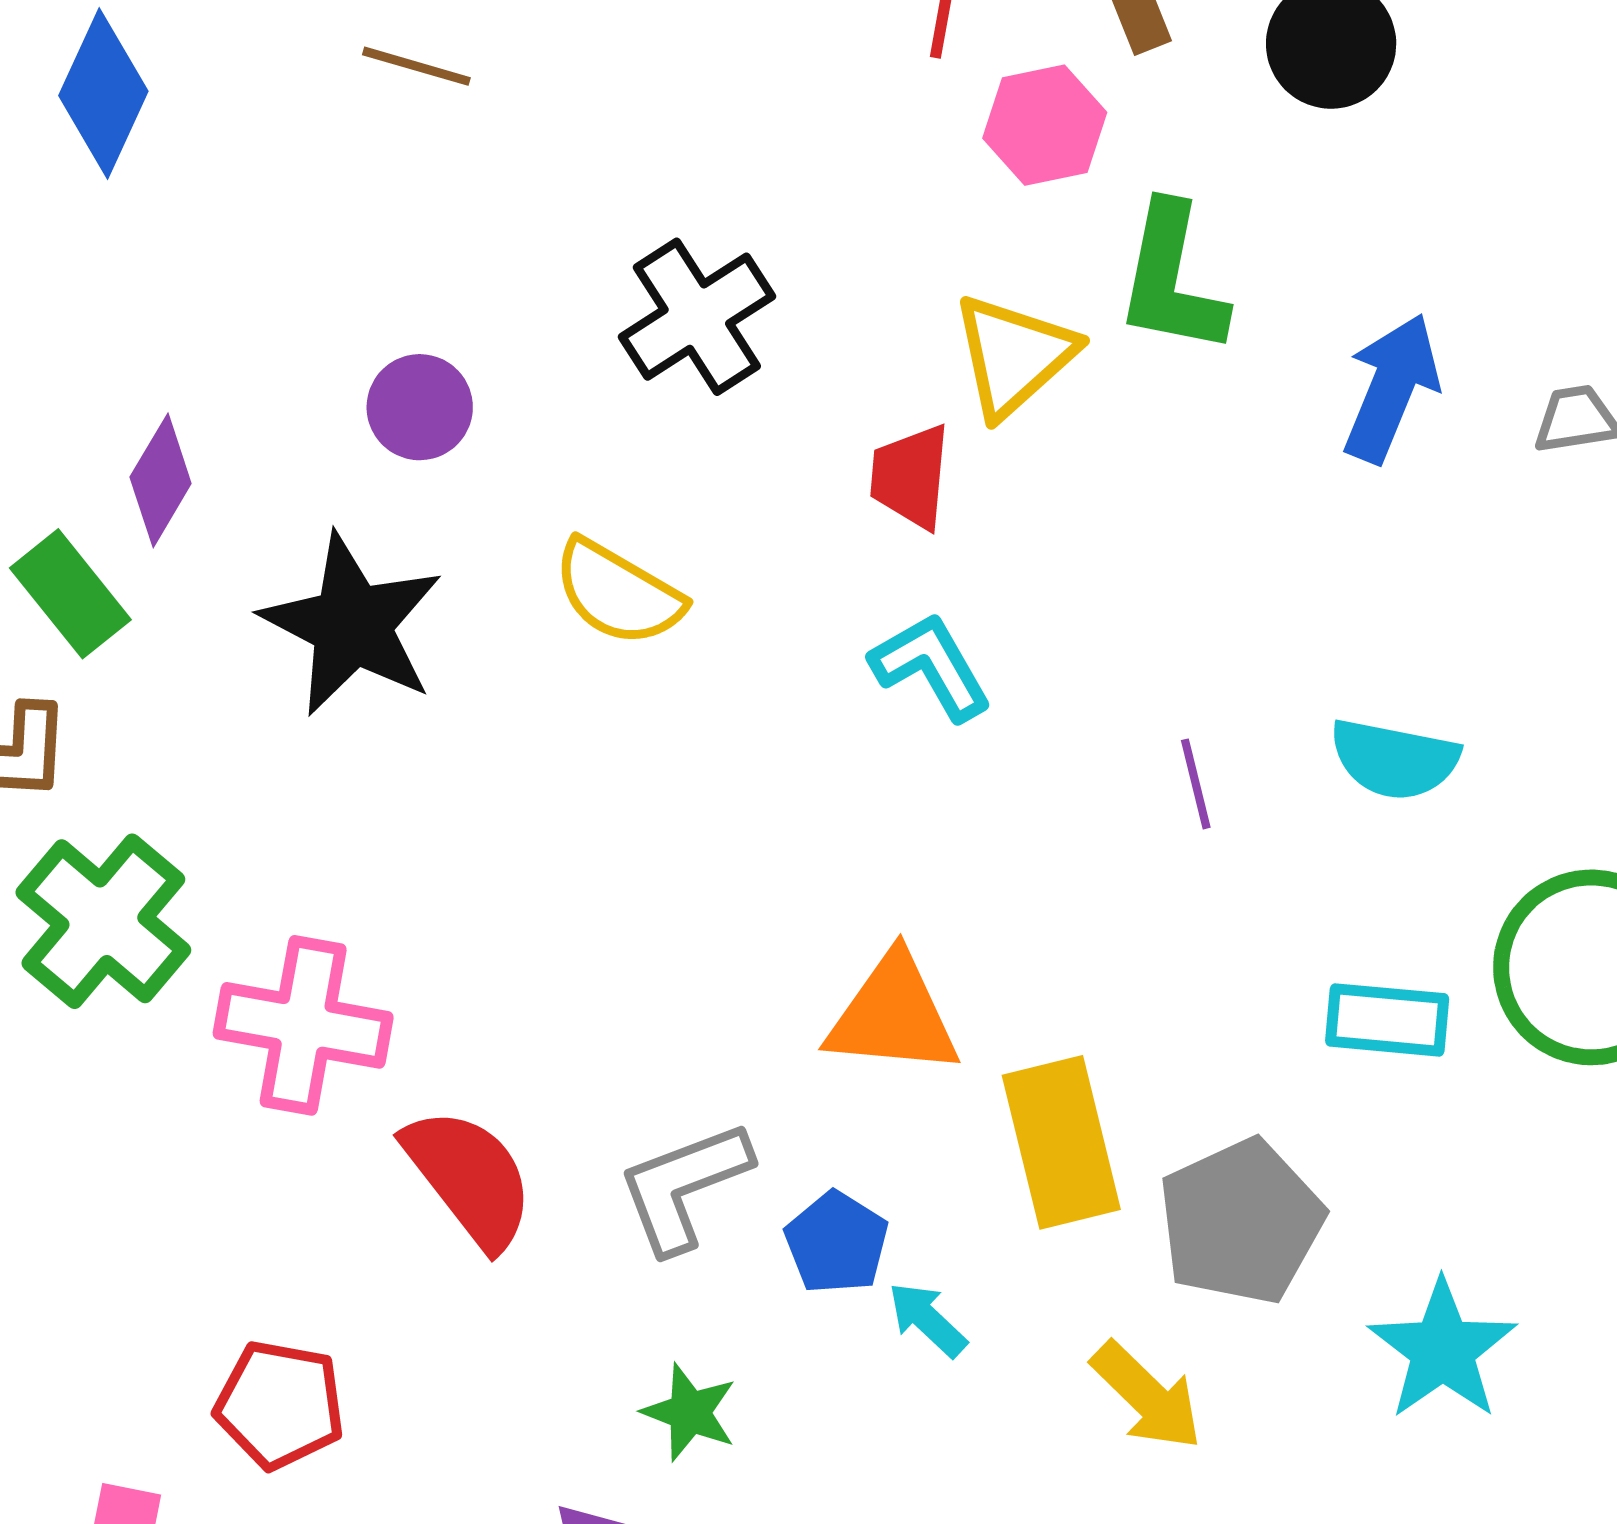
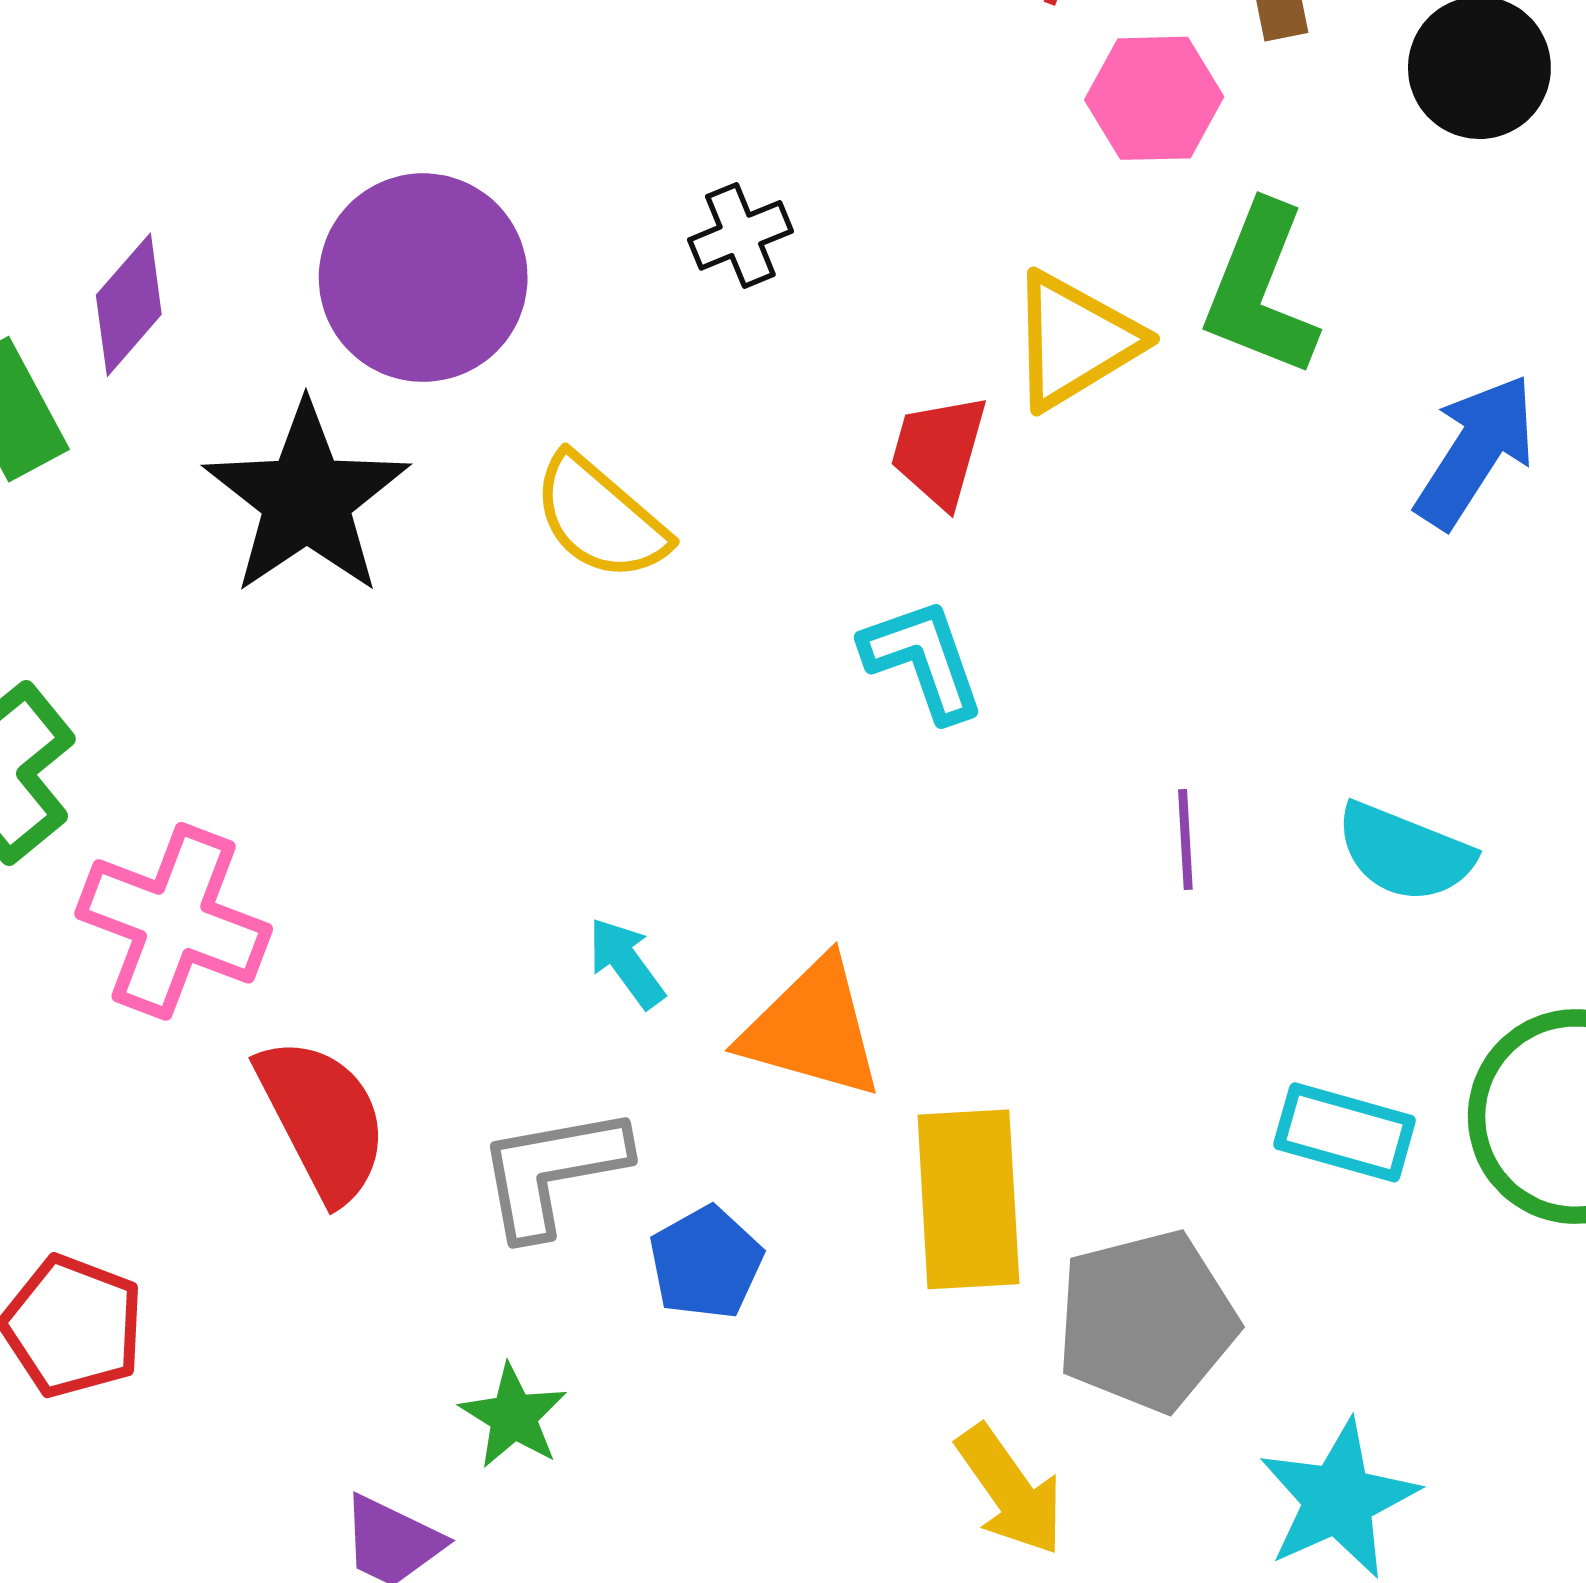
black cross: (697, 317) -> (740, 235), size x0.6
purple circle: (420, 407) -> (423, 278), size x1.8
cyan arrow: (927, 1319) -> (626, 963), moved

